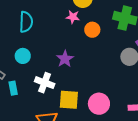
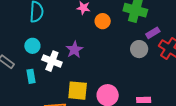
white cross: (45, 83) -> (52, 61), moved
cyan rectangle: (13, 88) -> (31, 76), moved

